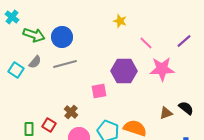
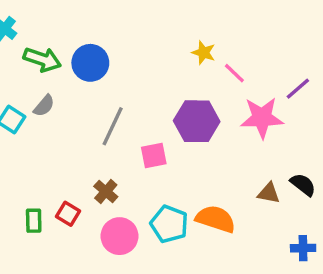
yellow star: (120, 21) -> (204, 53), moved
purple line: (184, 41) -> (298, 89), moved
gray line: (65, 64) -> (113, 126), moved, turned -50
brown triangle: (166, 113) -> (269, 193), turned 32

